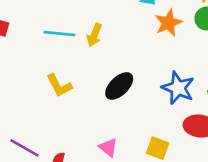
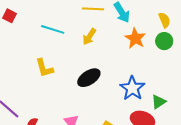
orange star: (168, 23) -> (135, 38), turned -30
yellow arrow: (94, 35) -> (89, 37), moved

